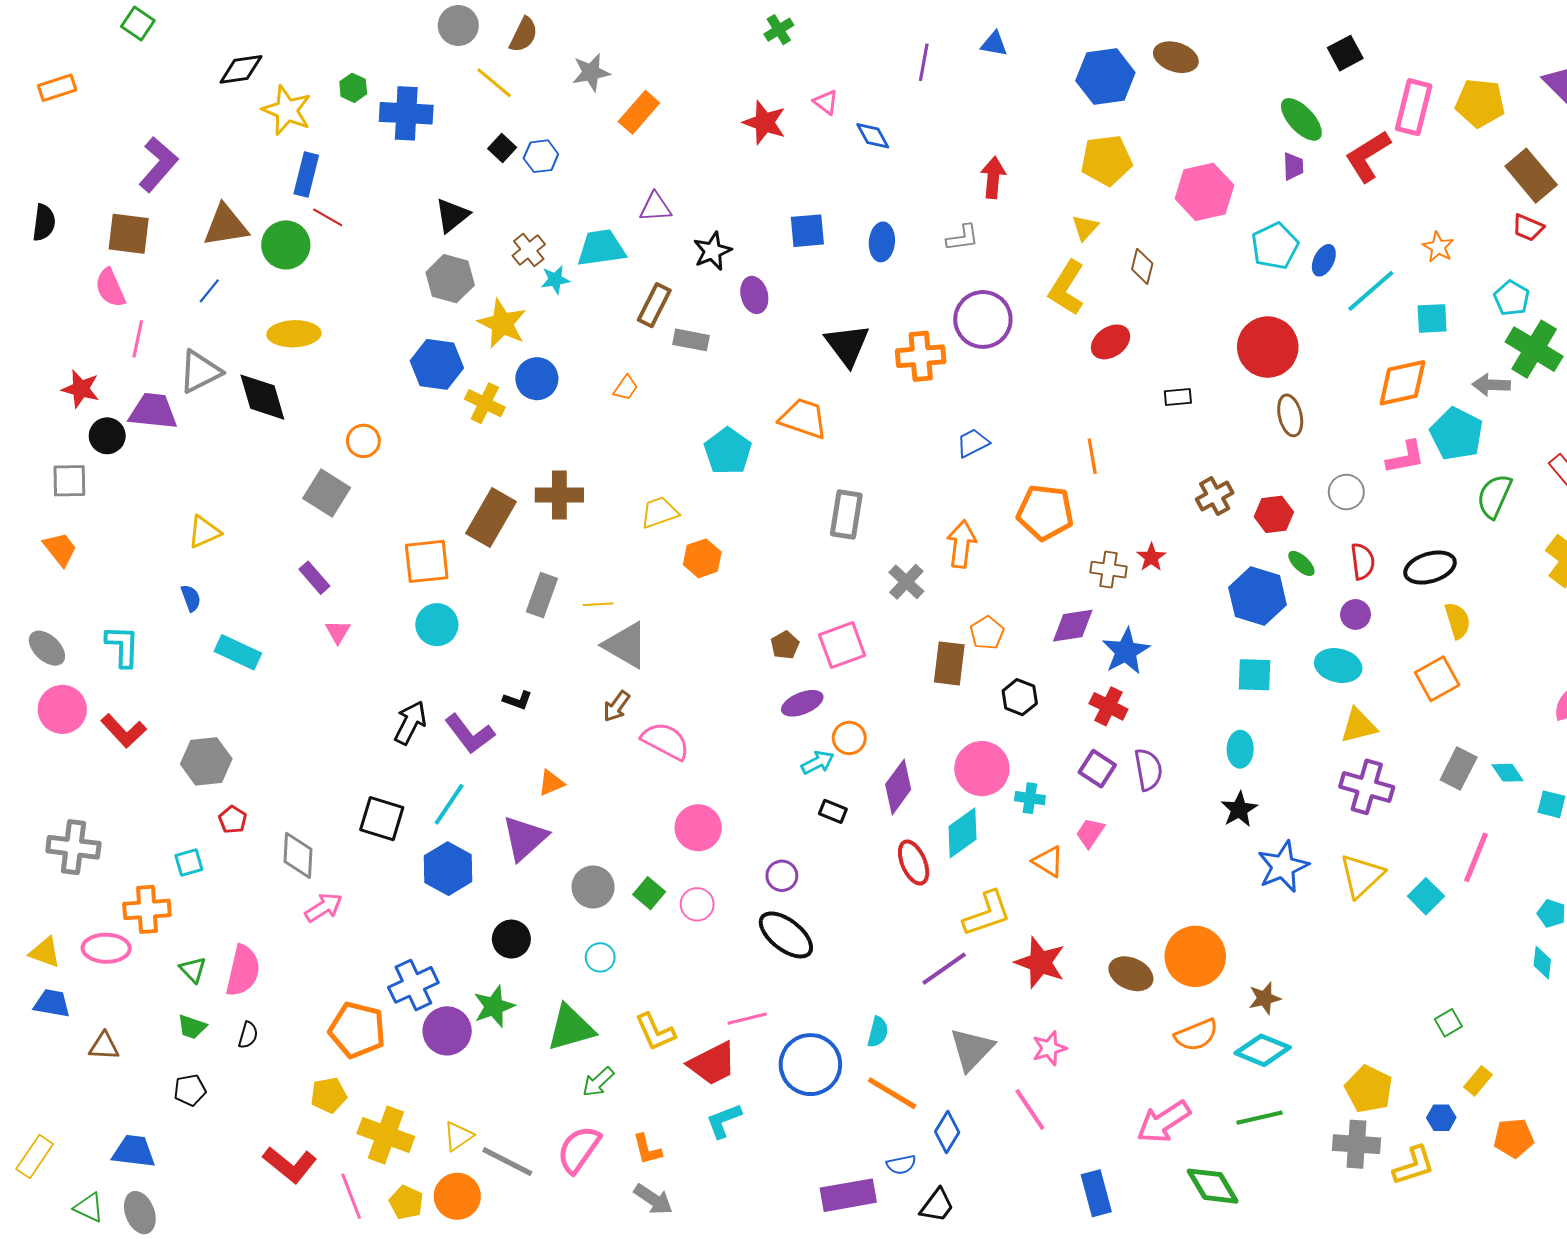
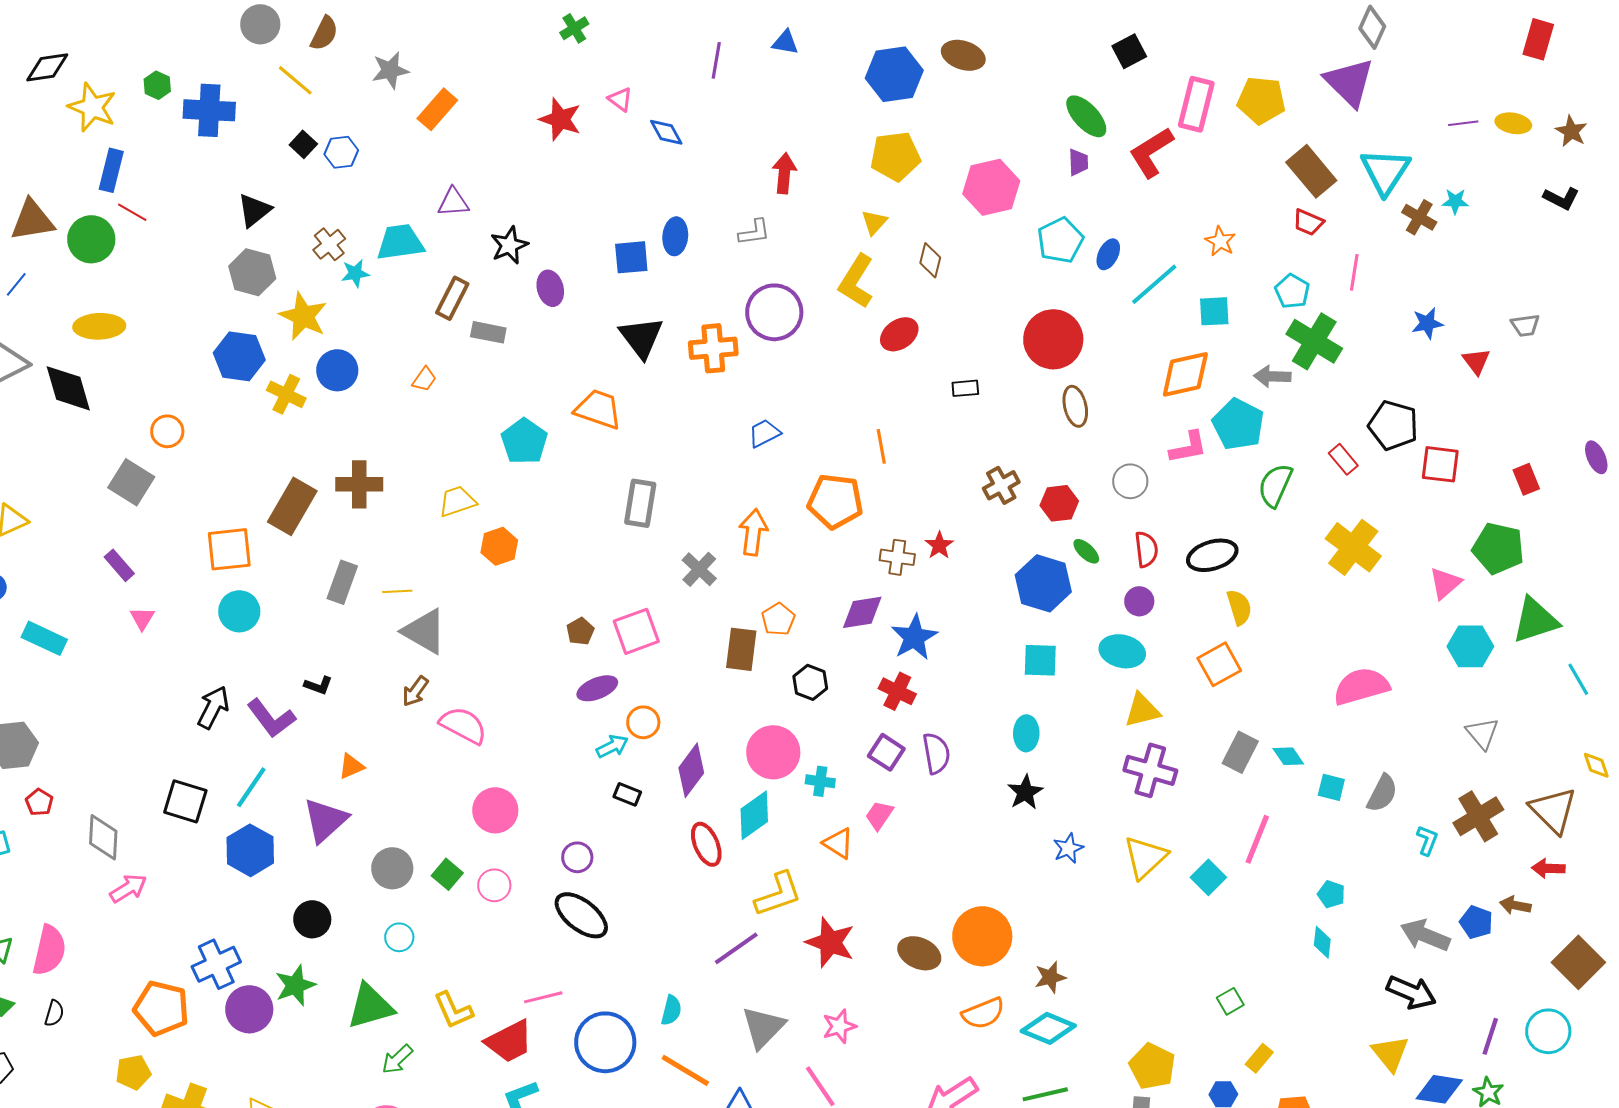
blue square: (807, 231) -> (631, 257), moved
blue star: (1283, 867) -> (1068, 848), size x0.6

